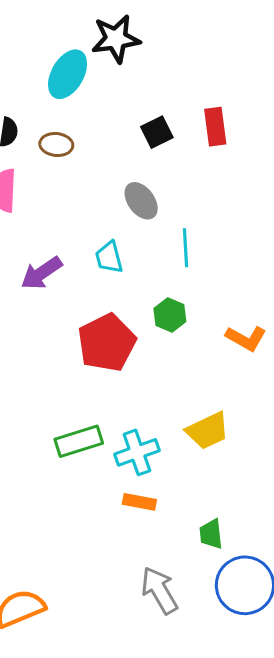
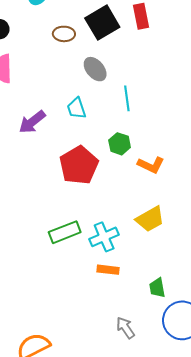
black square: (157, 132) -> (102, 23), size x1.6
brown ellipse: (56, 144) -> (64, 34), moved
orange L-shape: (246, 338) -> (151, 165), moved
gray arrow: (159, 590) -> (125, 328), size x0.7

